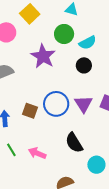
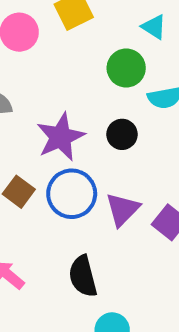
purple star: (43, 56) -> (61, 137), moved
black circle: (84, 65) -> (122, 134), moved

